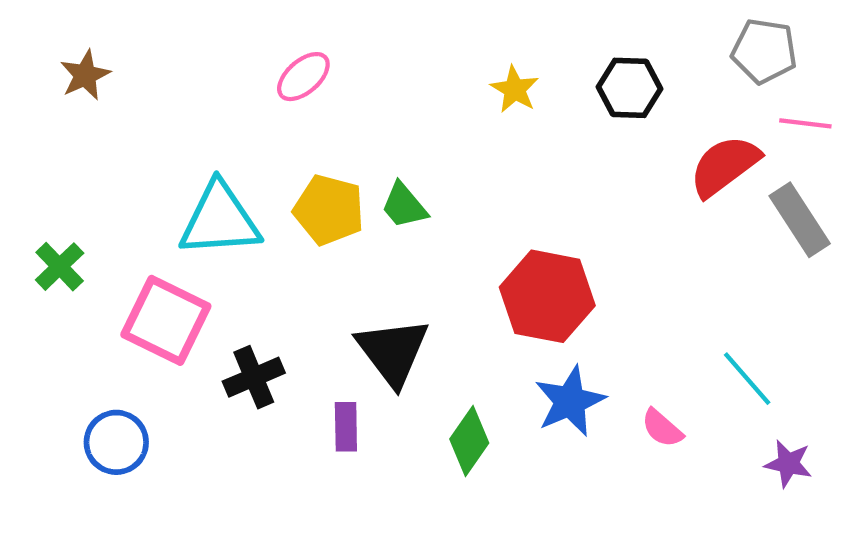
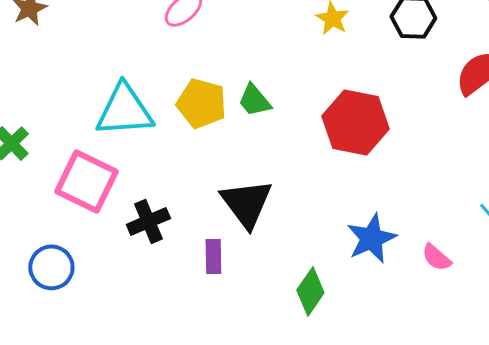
red hexagon: (547, 296) -> (355, 122), moved
green diamond: (469, 441) -> (310, 291), moved

